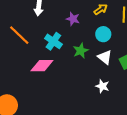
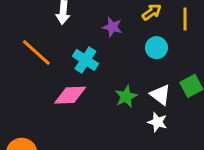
green star: (81, 51) -> (126, 96), moved
white triangle: (105, 57) -> (160, 95), moved

